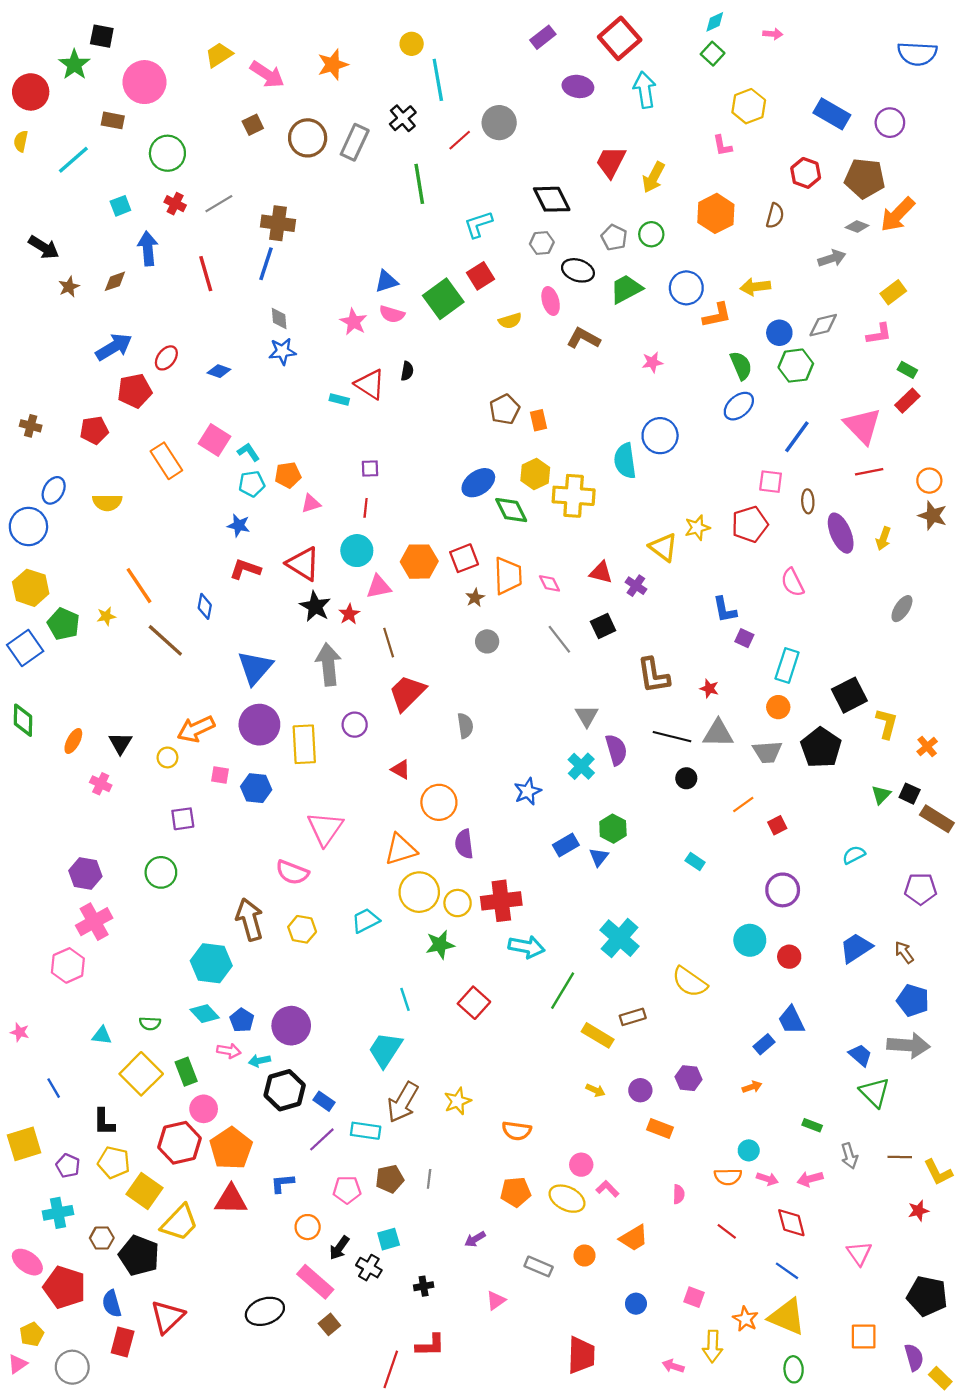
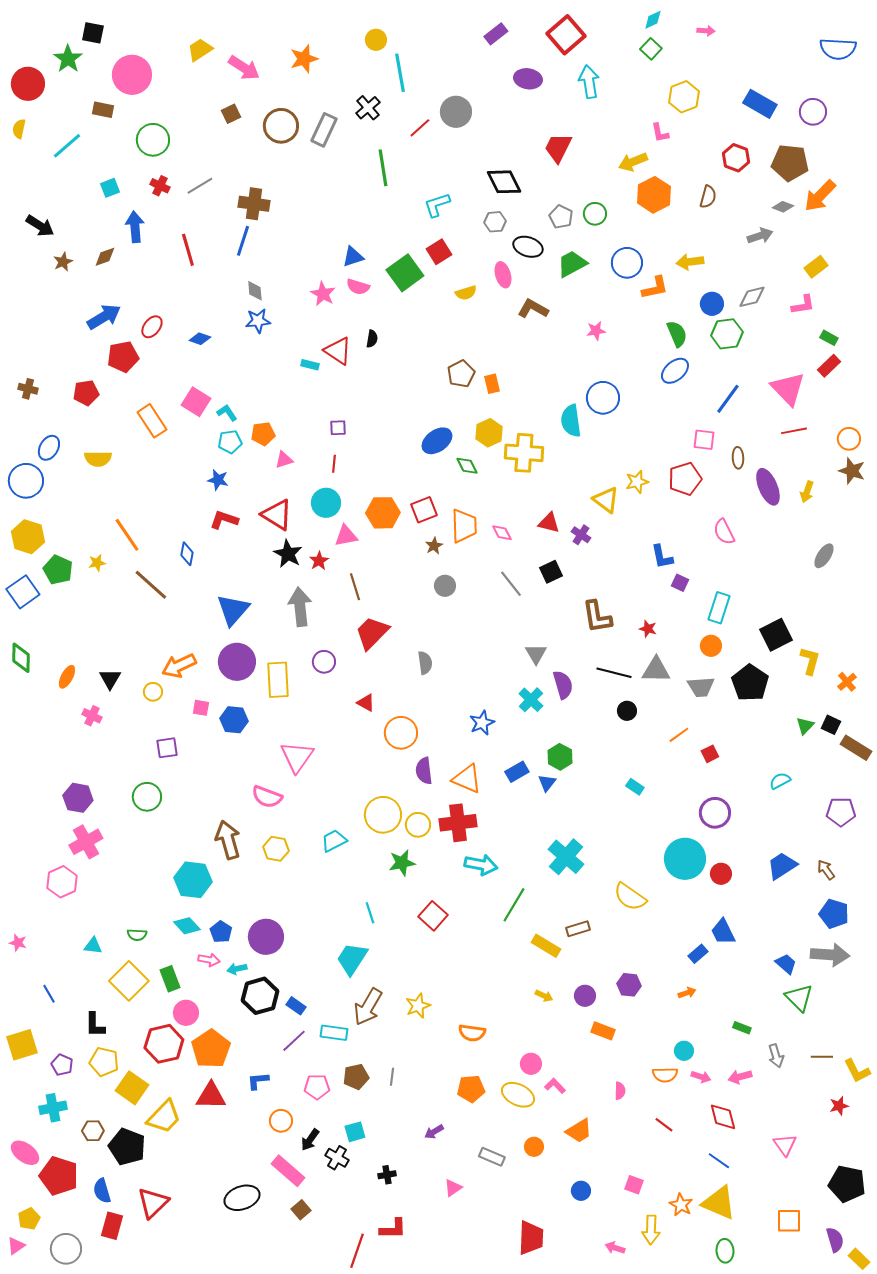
yellow arrow: (653, 177) -> (633, 162), moved, turned 40
green diamond: (511, 510) -> (467, 466), size x0.7
orange triangle: (401, 849) -> (467, 779), moved, turned 40
cyan circle: (750, 940) -> (685, 859), size x1.4

